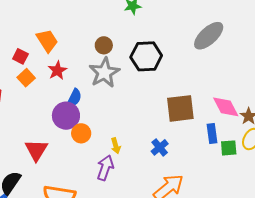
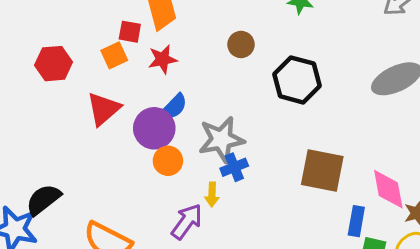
red square: (20, 56) -> (130, 32), moved, turned -35
gray star: (104, 73) -> (221, 139), moved
blue cross: (160, 147) -> (234, 167), moved
red triangle: (36, 150) -> (104, 109), moved

